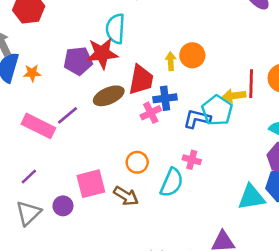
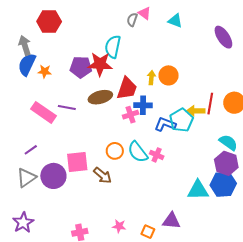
purple line: (67, 115) -> (67, 108), turned 42
cyan semicircle: (172, 183) -> (138, 152), moved, turned 110
purple circle: (63, 206) -> (53, 176), size x1.6

